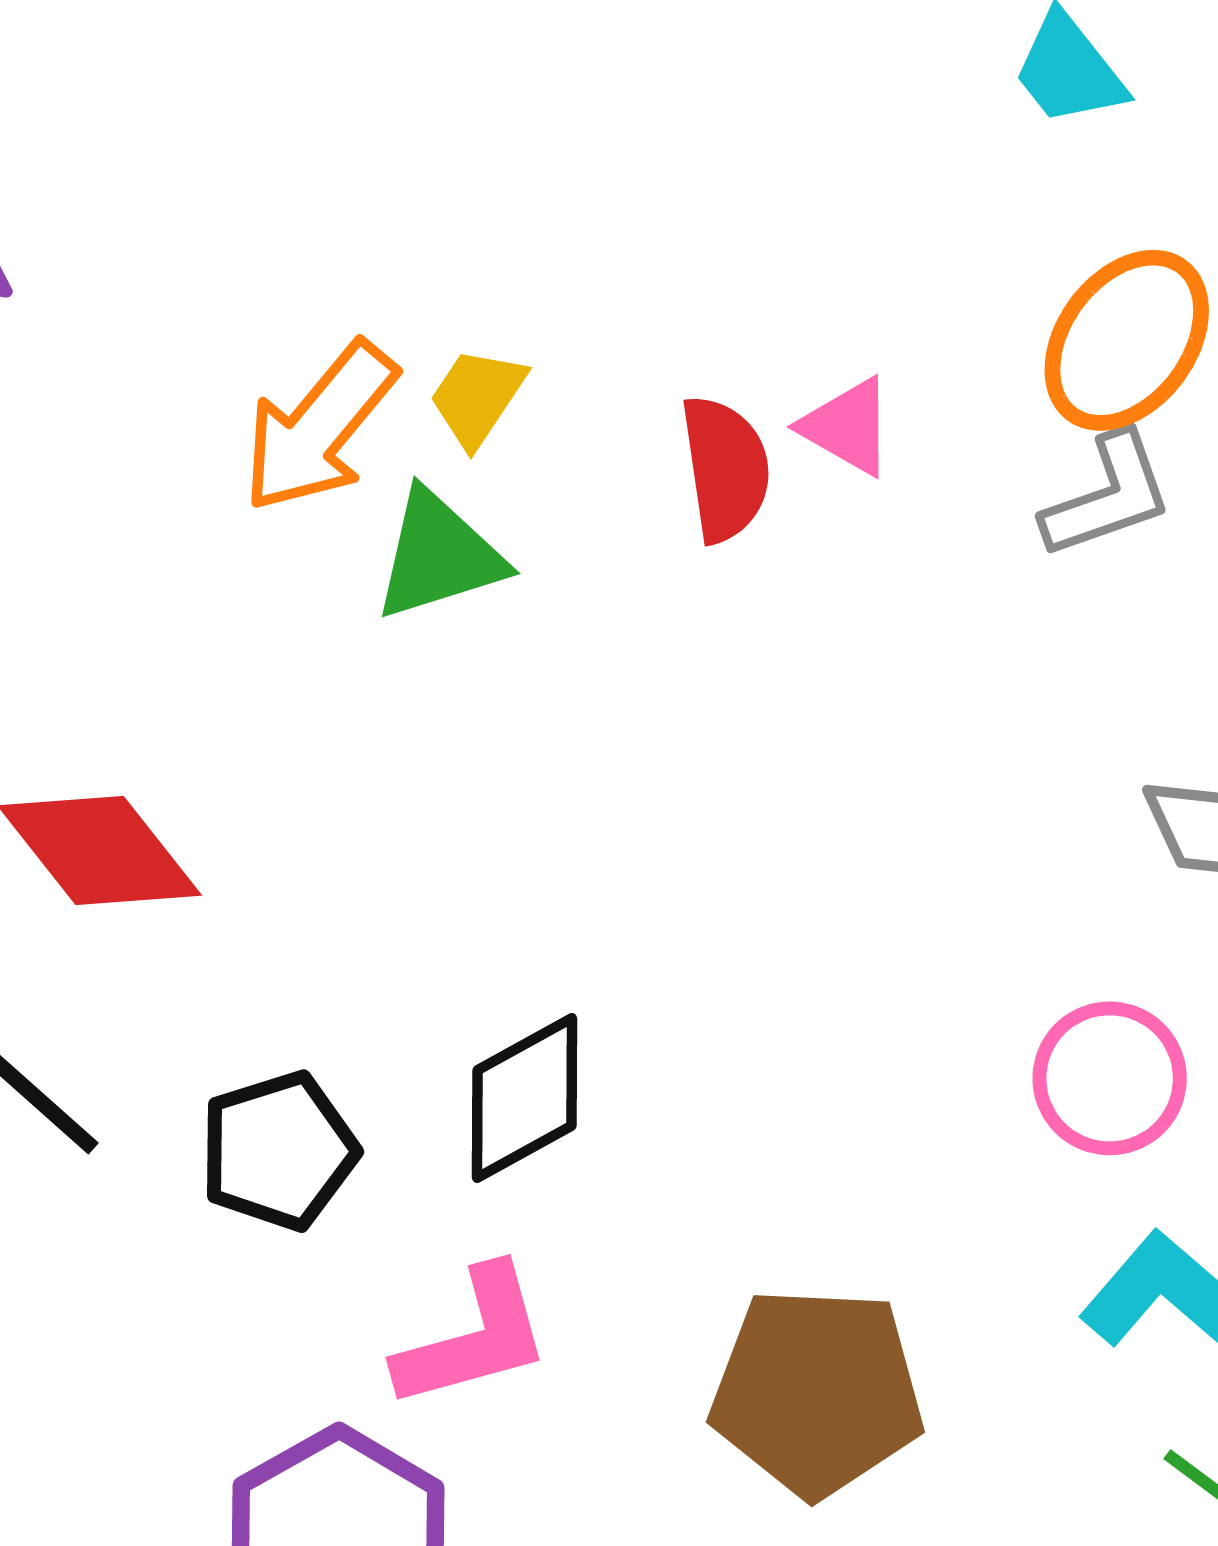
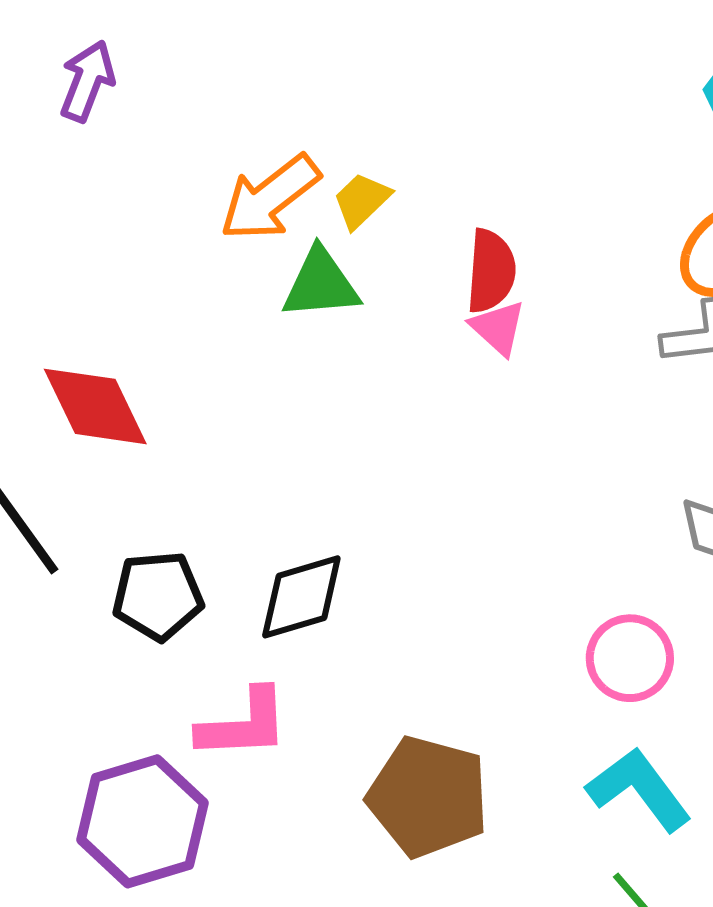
pink triangle: (847, 427) -> (498, 328), moved

